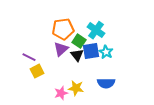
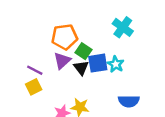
cyan cross: (96, 30) -> (123, 27), moved
purple line: (29, 57) -> (35, 70), moved
blue semicircle: (106, 83) -> (129, 101), moved

